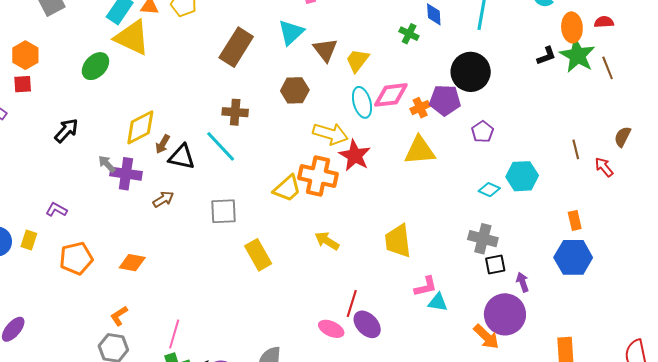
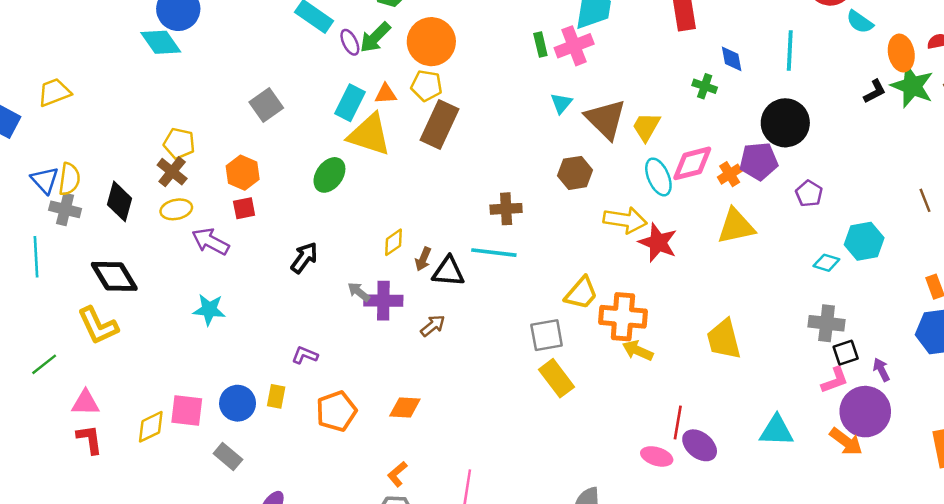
cyan triangle: (291, 32) -> (561, 103), size x0.7
brown rectangle: (236, 47) -> (440, 124), moved
brown triangle: (325, 50) -> (606, 119), size x1.4
yellow diamond: (140, 127) -> (394, 242), size x0.6
cyan line: (221, 146) -> (494, 253), turned -33
orange cross: (318, 176) -> (623, 317), moved
gray square: (224, 211) -> (547, 335), moved
pink L-shape: (426, 287) -> (835, 380), moved
cyan triangle: (438, 302) -> (777, 431), moved, size x1.4

